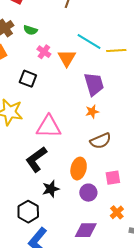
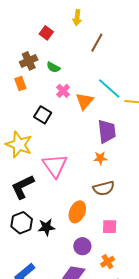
pink triangle: (49, 127) -> (55, 166), turned 44
black L-shape: (36, 159) -> (23, 187), moved
purple circle: (88, 193) -> (82, 246), moved
black hexagon: (28, 212) -> (22, 223), moved

